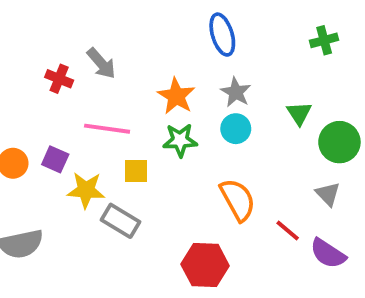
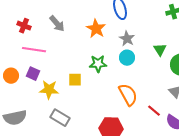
red cross: (59, 79) -> (24, 26), moved
orange star: (176, 96) -> (96, 29), moved
pink line: (107, 129) -> (34, 50), moved
gray rectangle: (121, 221) -> (60, 118), moved

